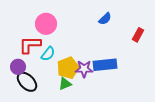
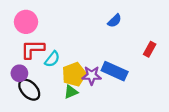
pink circle: (46, 24) -> (26, 22), moved
red rectangle: (138, 35) -> (150, 49), moved
blue rectangle: (105, 65) -> (115, 71), turned 30

